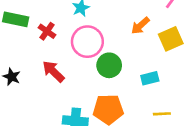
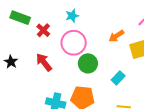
cyan rectangle: (150, 78) -> (118, 78), turned -40

